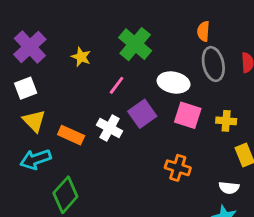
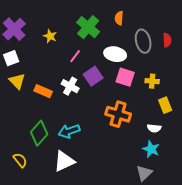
orange semicircle: (203, 31) -> (119, 18), moved
cyan arrow: (36, 159) -> (69, 131), moved
orange cross: (178, 168) -> (118, 114), size x1.4

